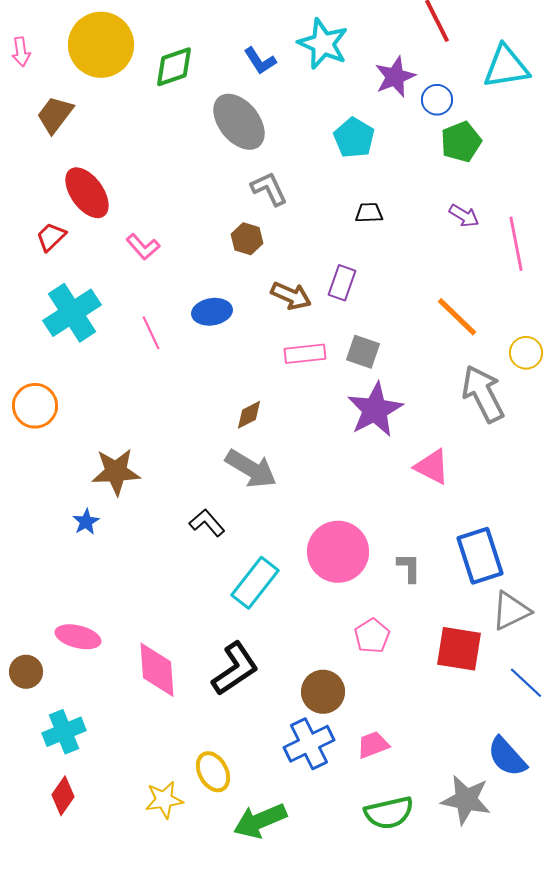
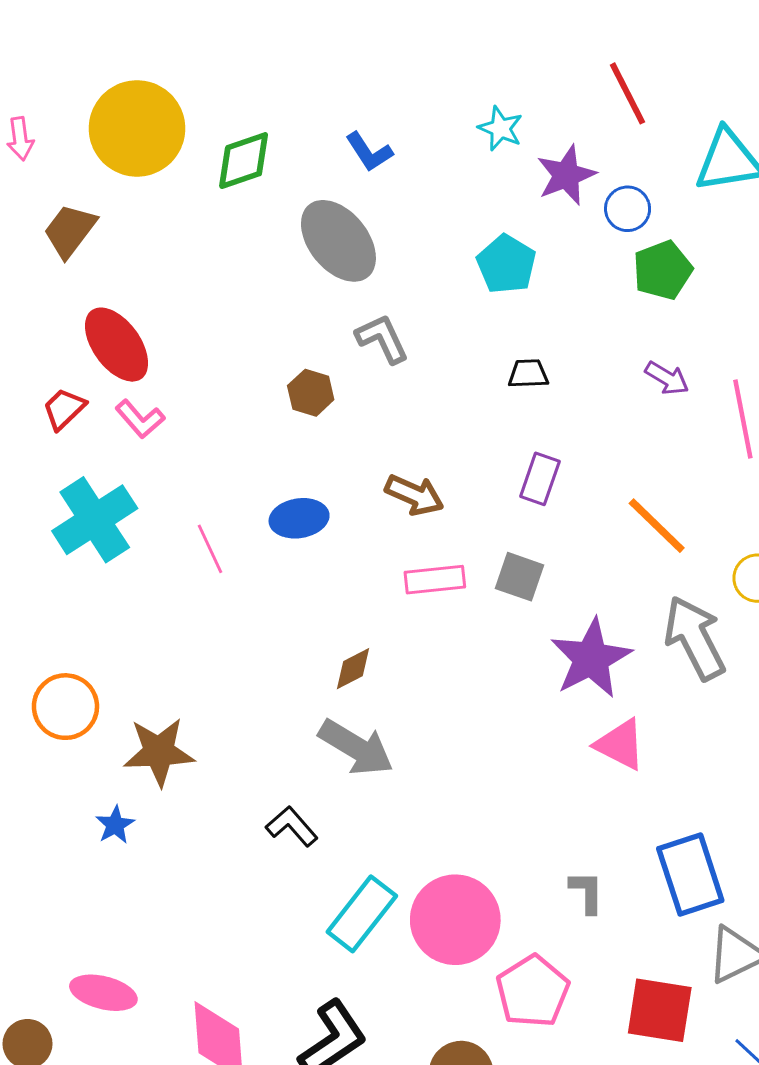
cyan star: (323, 44) -> (501, 128), moved, size x0.6
brown hexagon: (247, 239) -> (311, 393), moved
pink L-shape: (143, 247) -> (140, 419), moved
purple rectangle: (342, 283) -> (540, 479), moved
orange circle: (35, 406) -> (65, 707), moved
purple star: (375, 410) -> (591, 658), moved
pink circle: (338, 552) -> (455, 920), moved
pink pentagon: (372, 636) -> (533, 991), size x1.4

